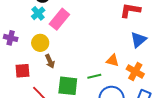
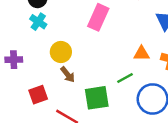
pink rectangle: (59, 19) -> (98, 17), moved
yellow circle: (40, 43) -> (61, 52), moved

